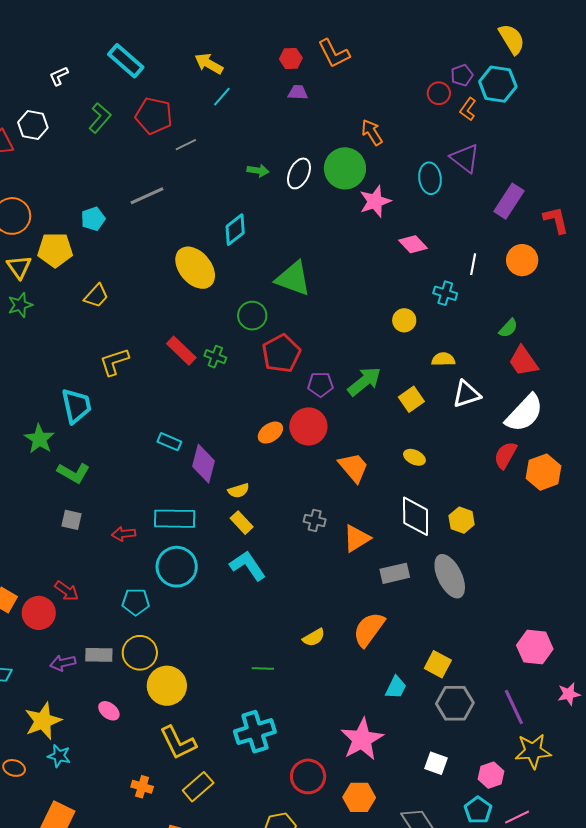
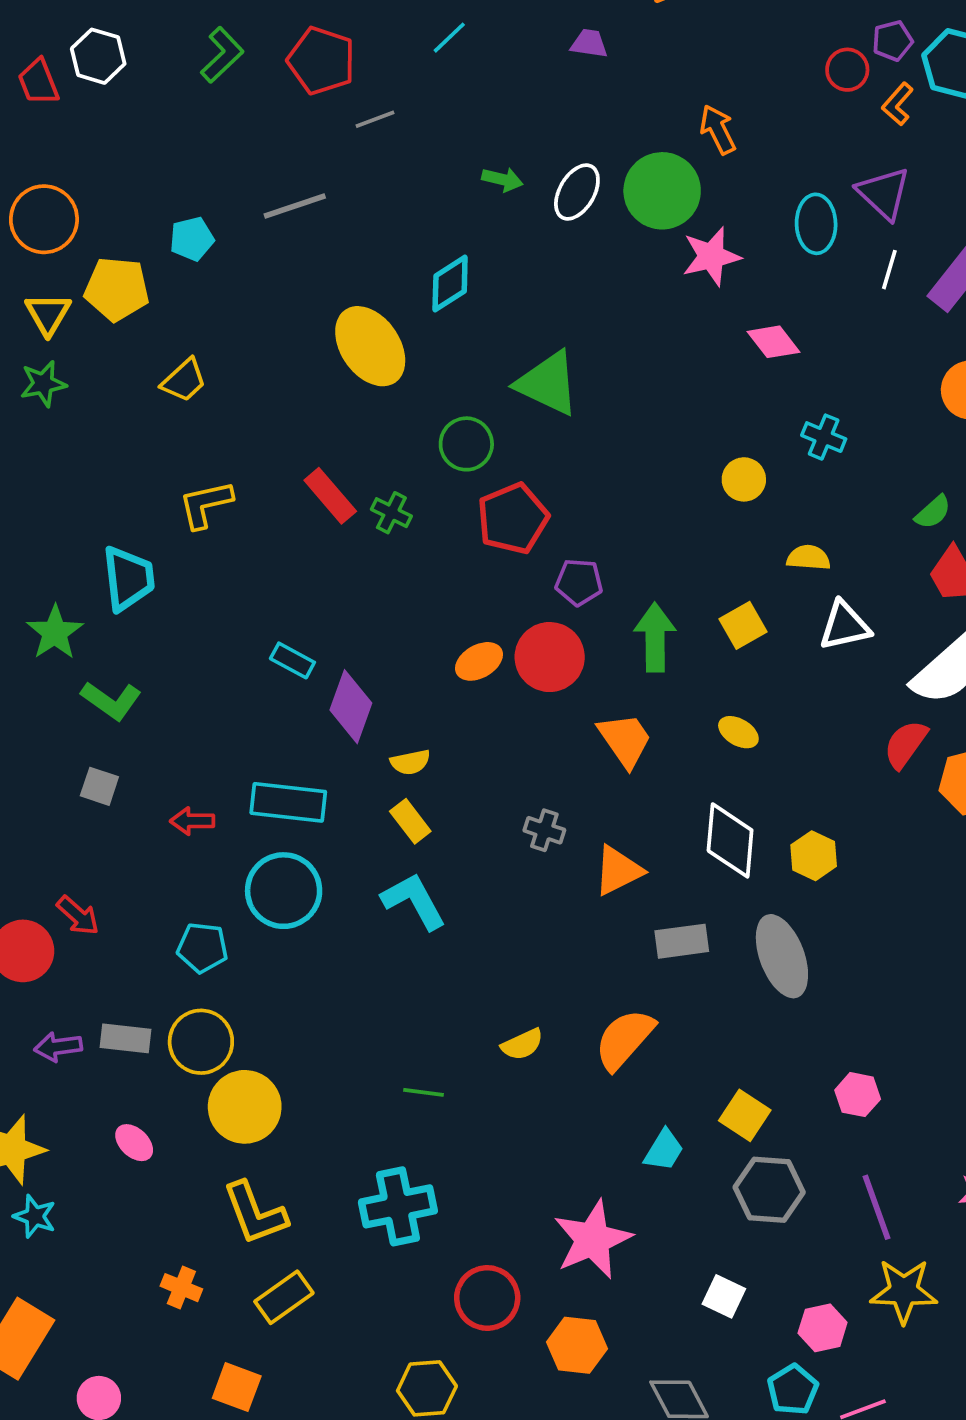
white line: (473, 264) -> (889, 270), moved
green arrow: (364, 381) -> (655, 637), moved, turned -57
pink hexagon: (535, 647) -> (858, 1095), moved, size x0.7

